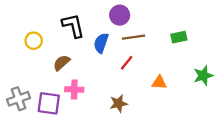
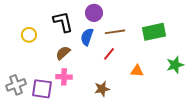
purple circle: (120, 15) -> (94, 13), moved
green rectangle: (179, 37) -> (154, 32), size x1.6
brown semicircle: (62, 63) -> (63, 53), moved

